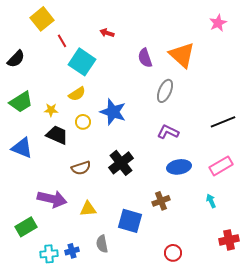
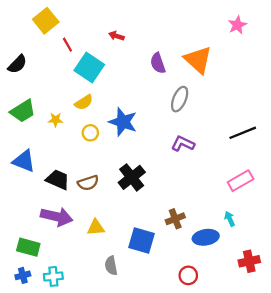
black trapezoid: (57, 135) -> (58, 180), moved
blue ellipse: (179, 167) -> (206, 237), moved
green rectangle: (26, 227) -> (28, 247), turned 45
blue cross: (72, 251) -> (23, 275), moved

